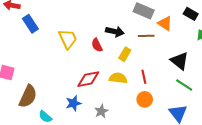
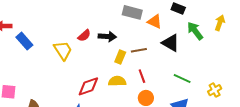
brown line: (146, 36) -> (139, 50), moved
red semicircle: (97, 45) -> (84, 36), moved, turned -96
black triangle: (180, 61) -> (171, 43), moved

